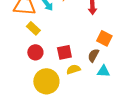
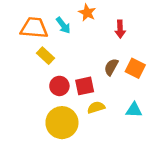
red circle: (35, 52) -> (59, 86), moved
brown semicircle: (93, 55) -> (111, 67), moved

